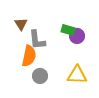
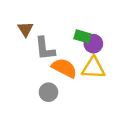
orange semicircle: (29, 56) -> (64, 68), moved, turned -75
yellow triangle: (77, 75) -> (93, 68), moved

